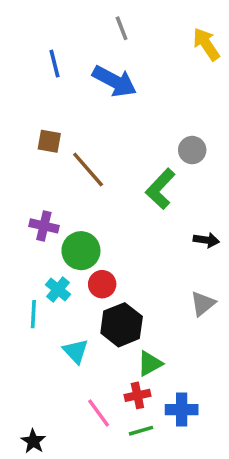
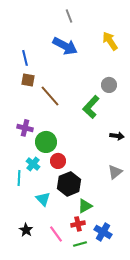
yellow arrow: (206, 44) -> (110, 41), moved
blue line: (54, 64) -> (25, 58), moved
blue cross: (182, 410) -> (103, 232), turned 30
black star: (33, 441) -> (26, 230), moved

